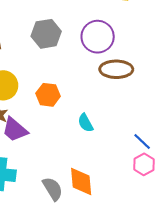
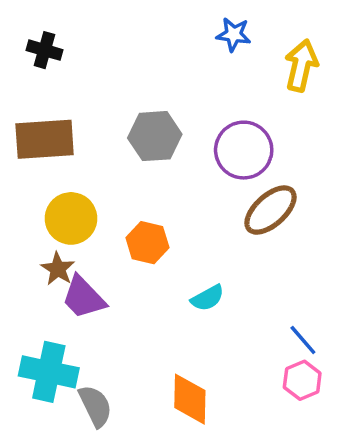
brown ellipse: (116, 69) -> (270, 210), turned -48
cyan semicircle: (85, 123) -> (208, 298), turned -96
gray semicircle: (53, 189) -> (95, 406), moved

